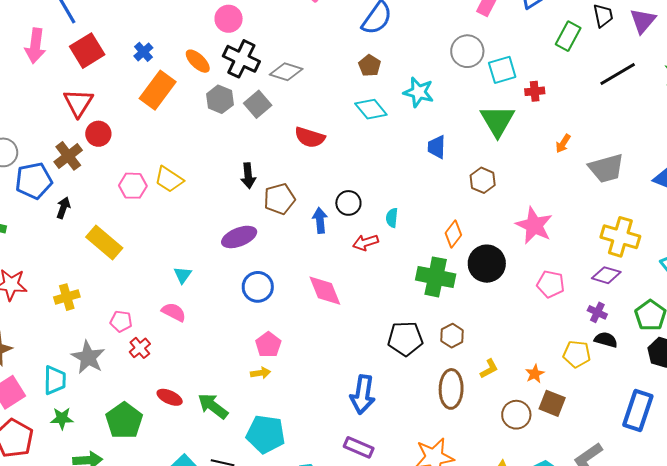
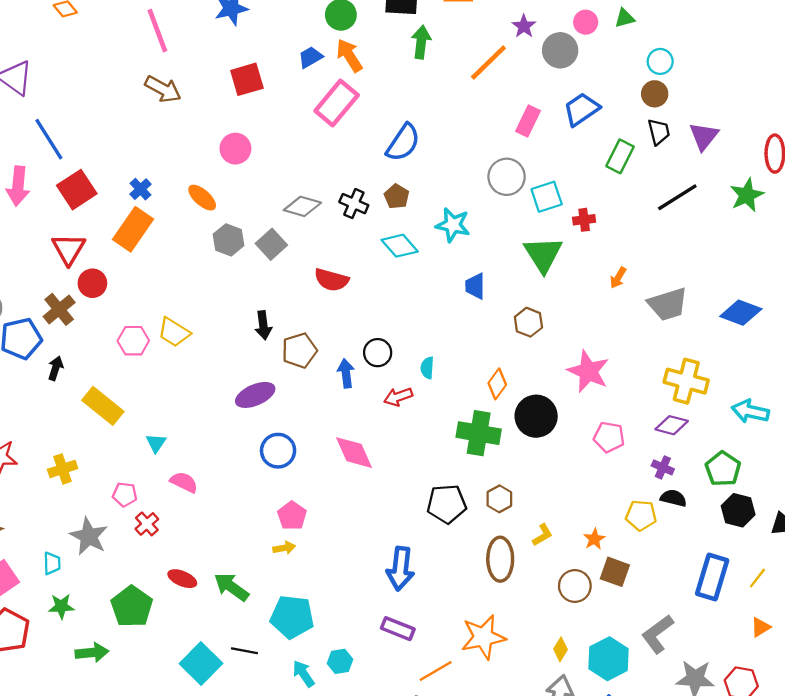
black cross: (241, 59) -> (354, 204), moved, size x0.7
orange rectangle: (158, 90) -> (133, 229), moved
cyan triangle: (183, 275) -> (156, 443), moved
cyan trapezoid: (55, 380) -> (52, 563), size x0.7

